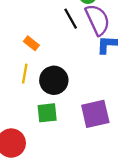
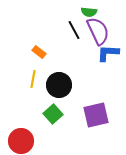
green square: (47, 113) -> (53, 114), turned -36

